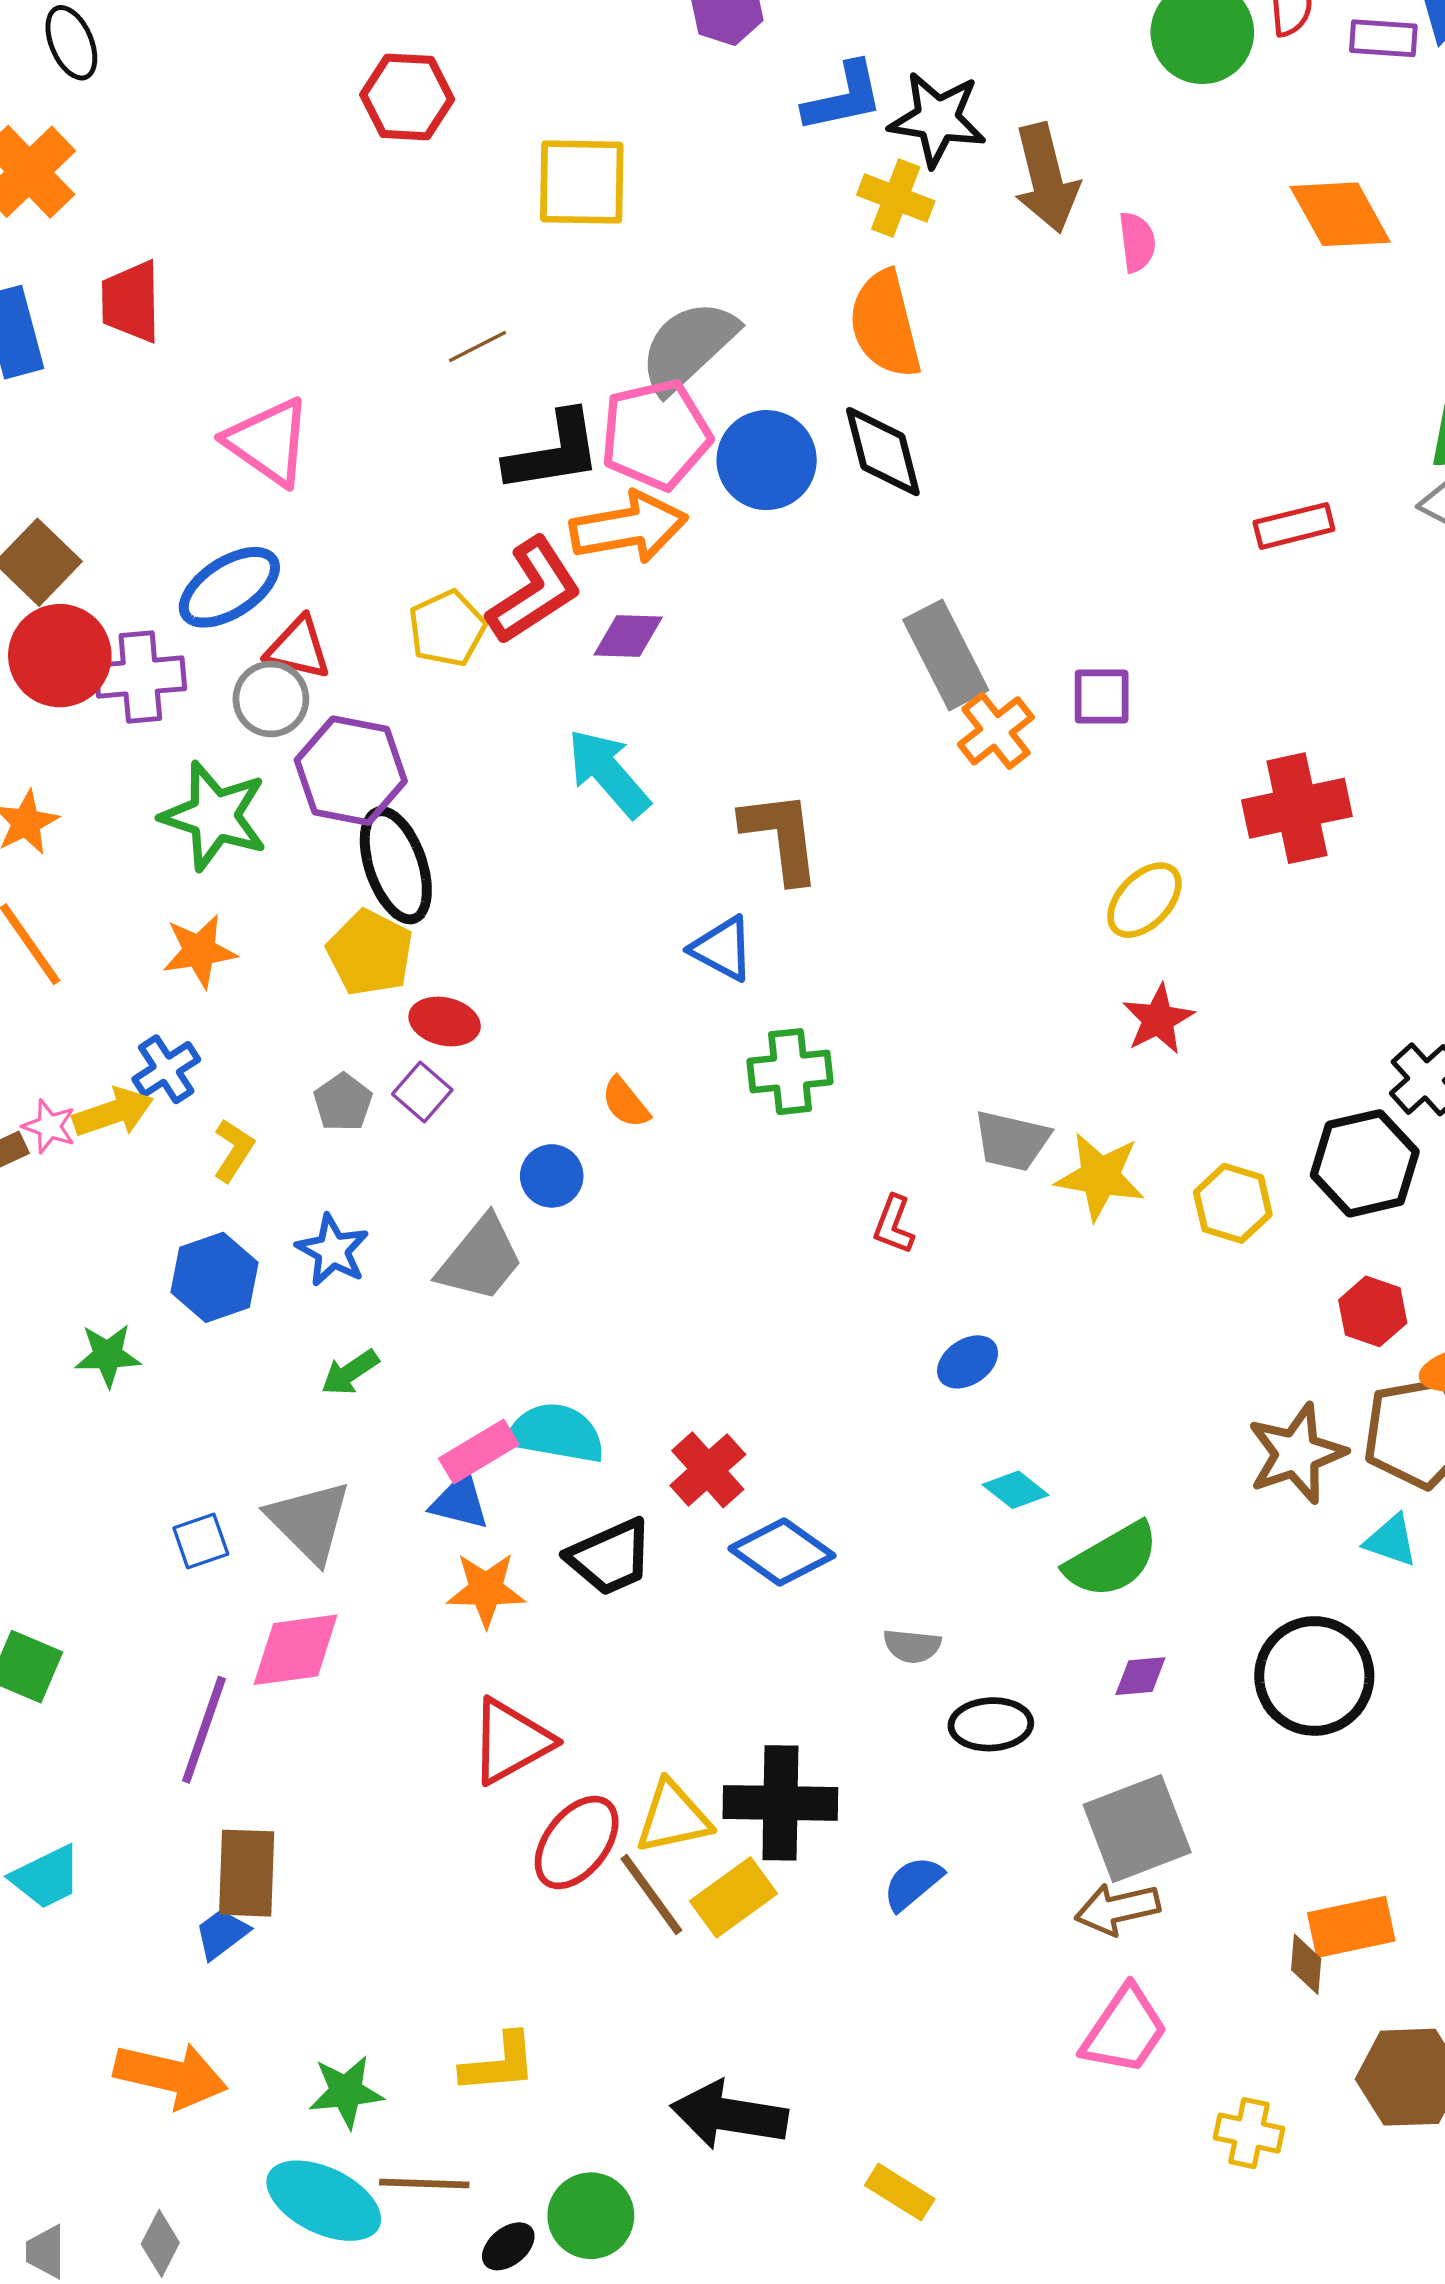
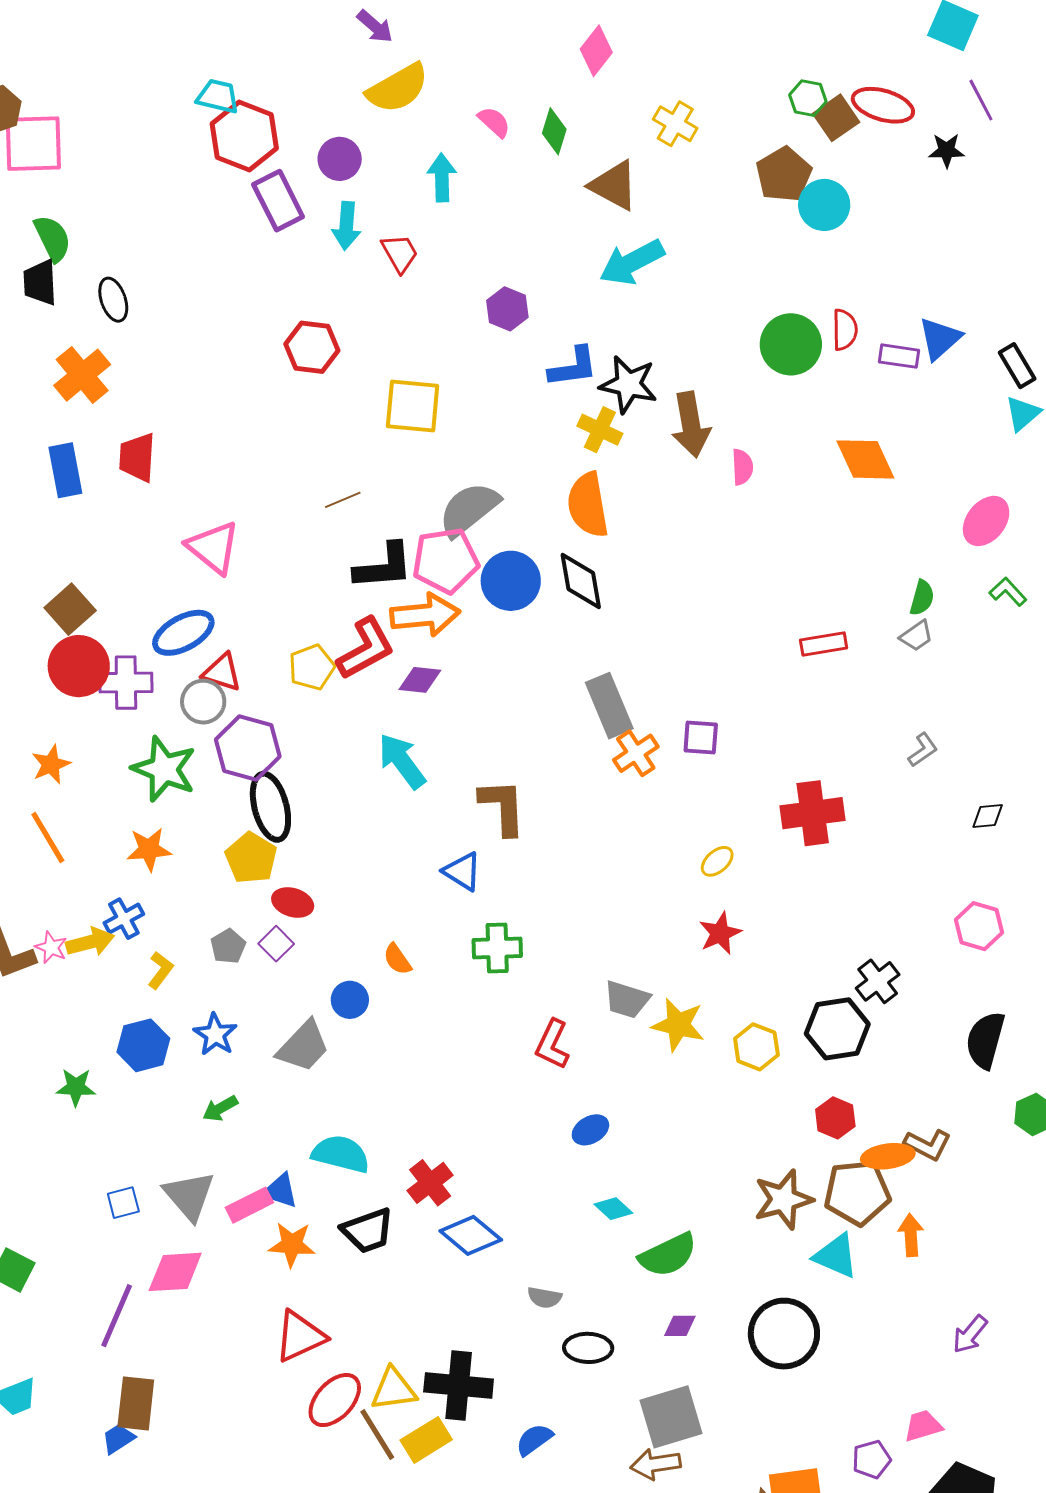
yellow ellipse: (1144, 900) -> (717, 861), size x0.7
red L-shape: (894, 1225) -> (552, 1044), size x1.4
pink rectangle: (479, 1451) -> (249, 1205), moved
cyan triangle: (1391, 1541) -> (836, 1256), size x1.4

